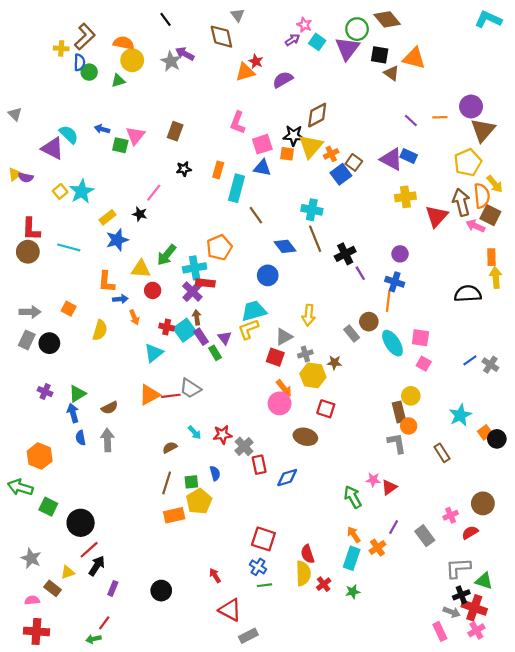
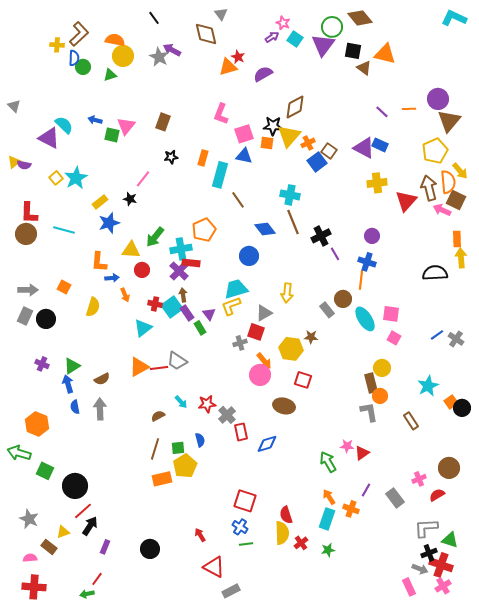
gray cross: (305, 354) -> (240, 343), moved
orange cross: (377, 548) -> (351, 509), turned -35

